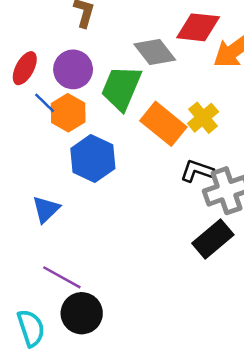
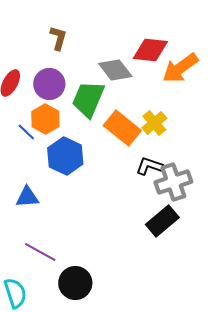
blue line: (45, 103) -> (26, 132), moved
blue triangle: (46, 209) -> (27, 197), turned 40
black circle: (82, 313) -> (75, 283), moved

